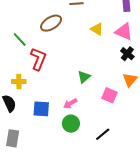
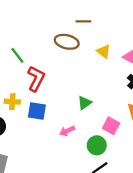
brown ellipse: (51, 23) -> (67, 42), moved, turned 40
blue square: (41, 109) -> (37, 111), moved
green circle: (71, 124) -> (97, 145), moved

